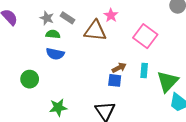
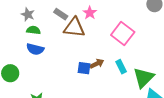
gray rectangle: (68, 18) -> (61, 14), moved
cyan rectangle: (144, 70) -> (121, 67), turned -32
blue square: (115, 80) -> (84, 68), moved

